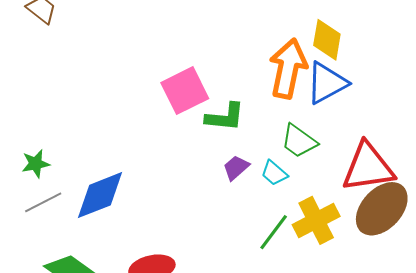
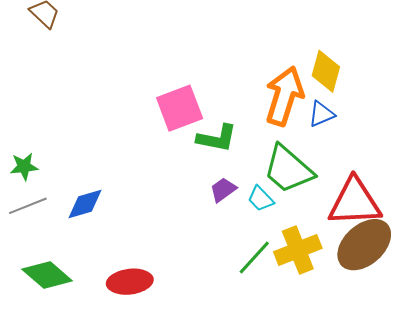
blue triangle: (327, 83) -> (321, 114), size x0.6
green trapezoid: (299, 141) -> (288, 169), size x1.4
blue diamond: (100, 195) -> (85, 204), size x0.7

